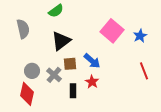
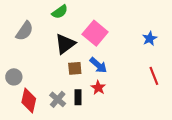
gray semicircle: (23, 29) -> (25, 31), turned 48
pink square: (112, 31) -> (95, 33), moved
gray circle: (32, 71) -> (14, 77), moved
gray cross: (54, 75) -> (58, 99), moved

